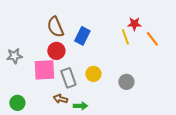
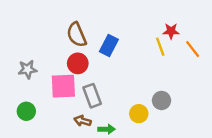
yellow circle: (93, 74) -> (139, 114), moved
green circle: (17, 103) -> (26, 111), moved

